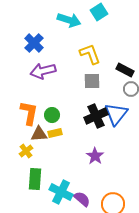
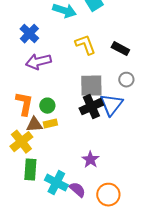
black rectangle: (125, 70) -> (120, 49), moved
gray square: (92, 81) -> (91, 86), moved, size x1.4
yellow cross: (26, 151) -> (21, 142), size x1.6
purple star: (95, 156) -> (90, 160), moved

